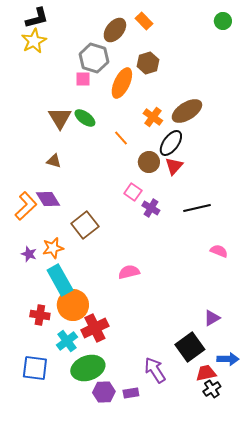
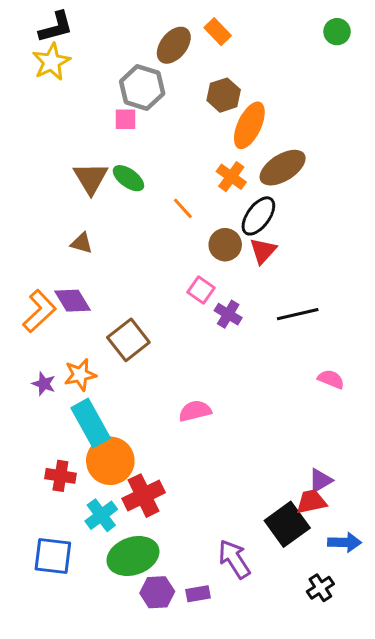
orange ellipse: (122, 83) -> (249, 125), moved
red trapezoid: (206, 373) -> (311, 502), moved

